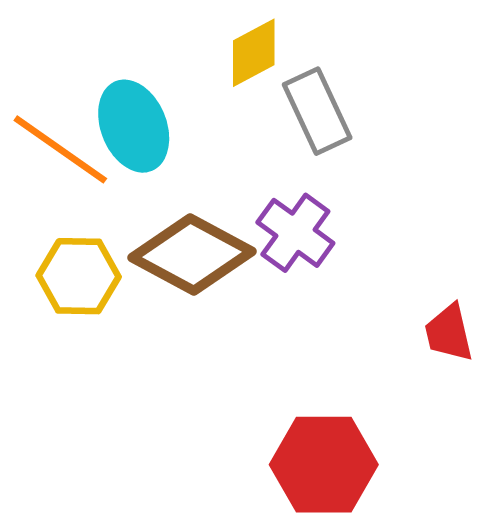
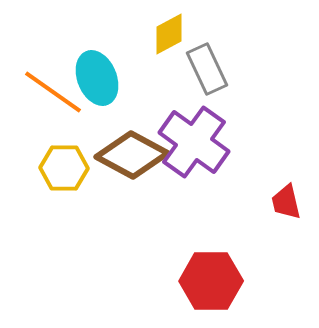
purple cross: (295, 233) -> (194, 142), size x1.5

